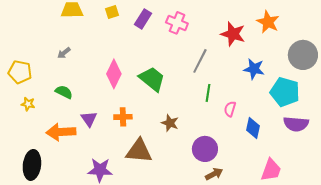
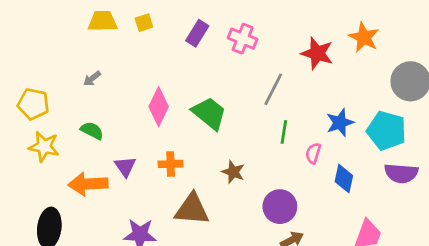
yellow square: (112, 12) -> (144, 23), moved
blue star: (254, 69) -> (340, 123), moved, turned -30
yellow star: (28, 104) -> (44, 147), size x1.6

